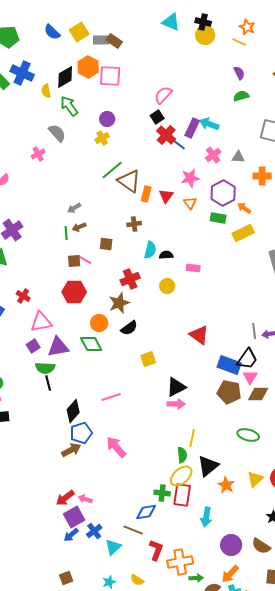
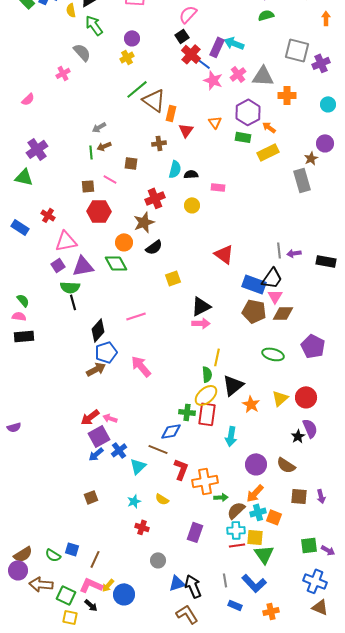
gray triangle: (238, 157) -> (263, 76), size x1.6
pink star: (190, 178) -> (213, 80), moved, turned 30
red triangle: (166, 196) -> (186, 130), moved
brown square: (74, 261) -> (88, 186), moved

